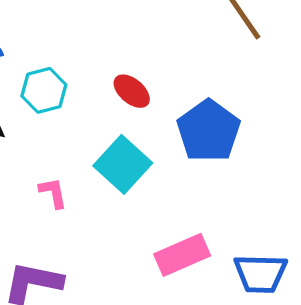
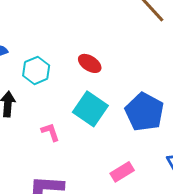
blue pentagon: (209, 131) -> (144, 112), moved
pink rectangle: (182, 255) -> (122, 172), moved, size x0.7

